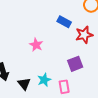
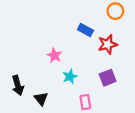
purple square: (75, 64) -> (108, 78), moved
cyan star: (44, 80) -> (70, 77), moved

